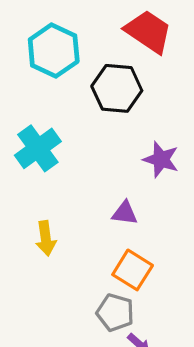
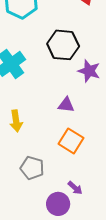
black hexagon: (117, 88) -> (63, 45), moved
gray pentagon: (115, 313) -> (32, 168), moved

